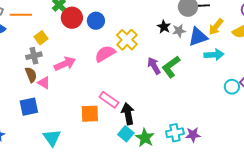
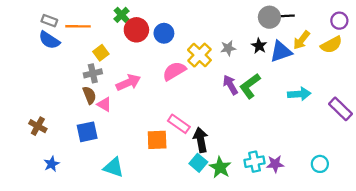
black star: (164, 27) -> (259, 46), moved
gray star: (179, 31) -> (228, 48), moved
cyan arrow: (214, 55) -> (299, 94), moved
cyan circle: (232, 87) -> (320, 164), moved
cyan triangle: (52, 138) -> (113, 167), turned -36

